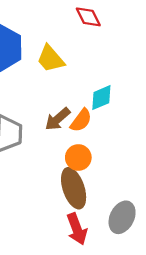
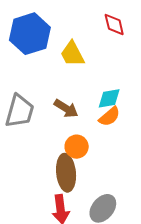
brown arrow: (58, 119) -> (66, 108), turned -120
orange semicircle: (81, 120) -> (110, 117), moved

